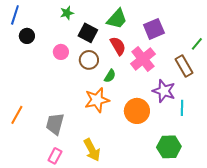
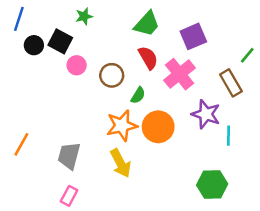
black square: (88, 33) -> (60, 41), moved
orange circle: (137, 111) -> (158, 127), moved
yellow arrow: (92, 150) -> (120, 163), moved

